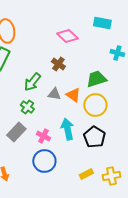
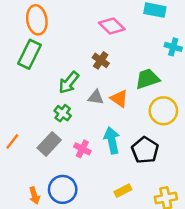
yellow circle: (95, 105) -> (163, 111), moved
blue circle: (44, 161) -> (63, 189), moved
yellow rectangle: (86, 174) -> (123, 191), moved

